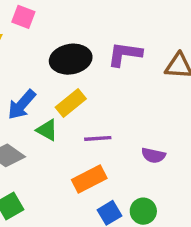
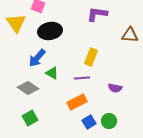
purple L-shape: (125, 54) -> (97, 14), moved
black ellipse: (71, 59) -> (50, 31), moved
yellow rectangle: (71, 103) -> (91, 57), moved, turned -30

